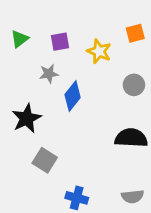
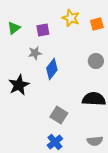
yellow star: (99, 51) -> (71, 18), moved
gray square: (45, 160) -> (59, 115), moved
blue cross: (77, 198) -> (55, 142), turned 35

